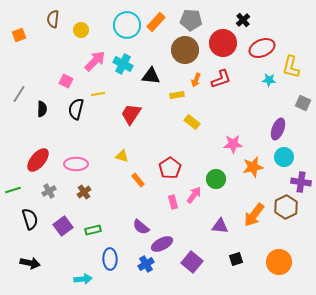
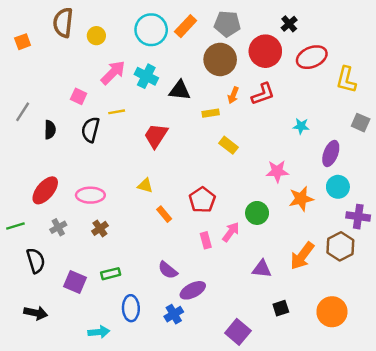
brown semicircle: (53, 19) -> (63, 23), size x1.4
cyan star: (269, 80) -> (301, 126), moved
purple square: (63, 226) -> (75, 282), moved, turned -30
purple square: (192, 262) -> (238, 332), moved

